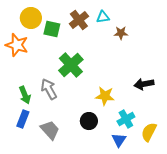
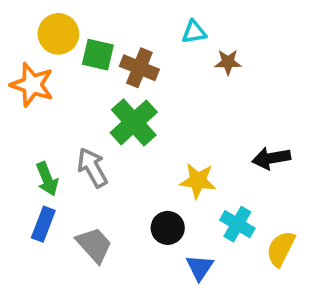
brown cross: (79, 20) -> (139, 68), moved, turned -30
cyan cross: (126, 119) -> (237, 224), turned -30
blue triangle: (119, 140) -> (200, 267), moved

